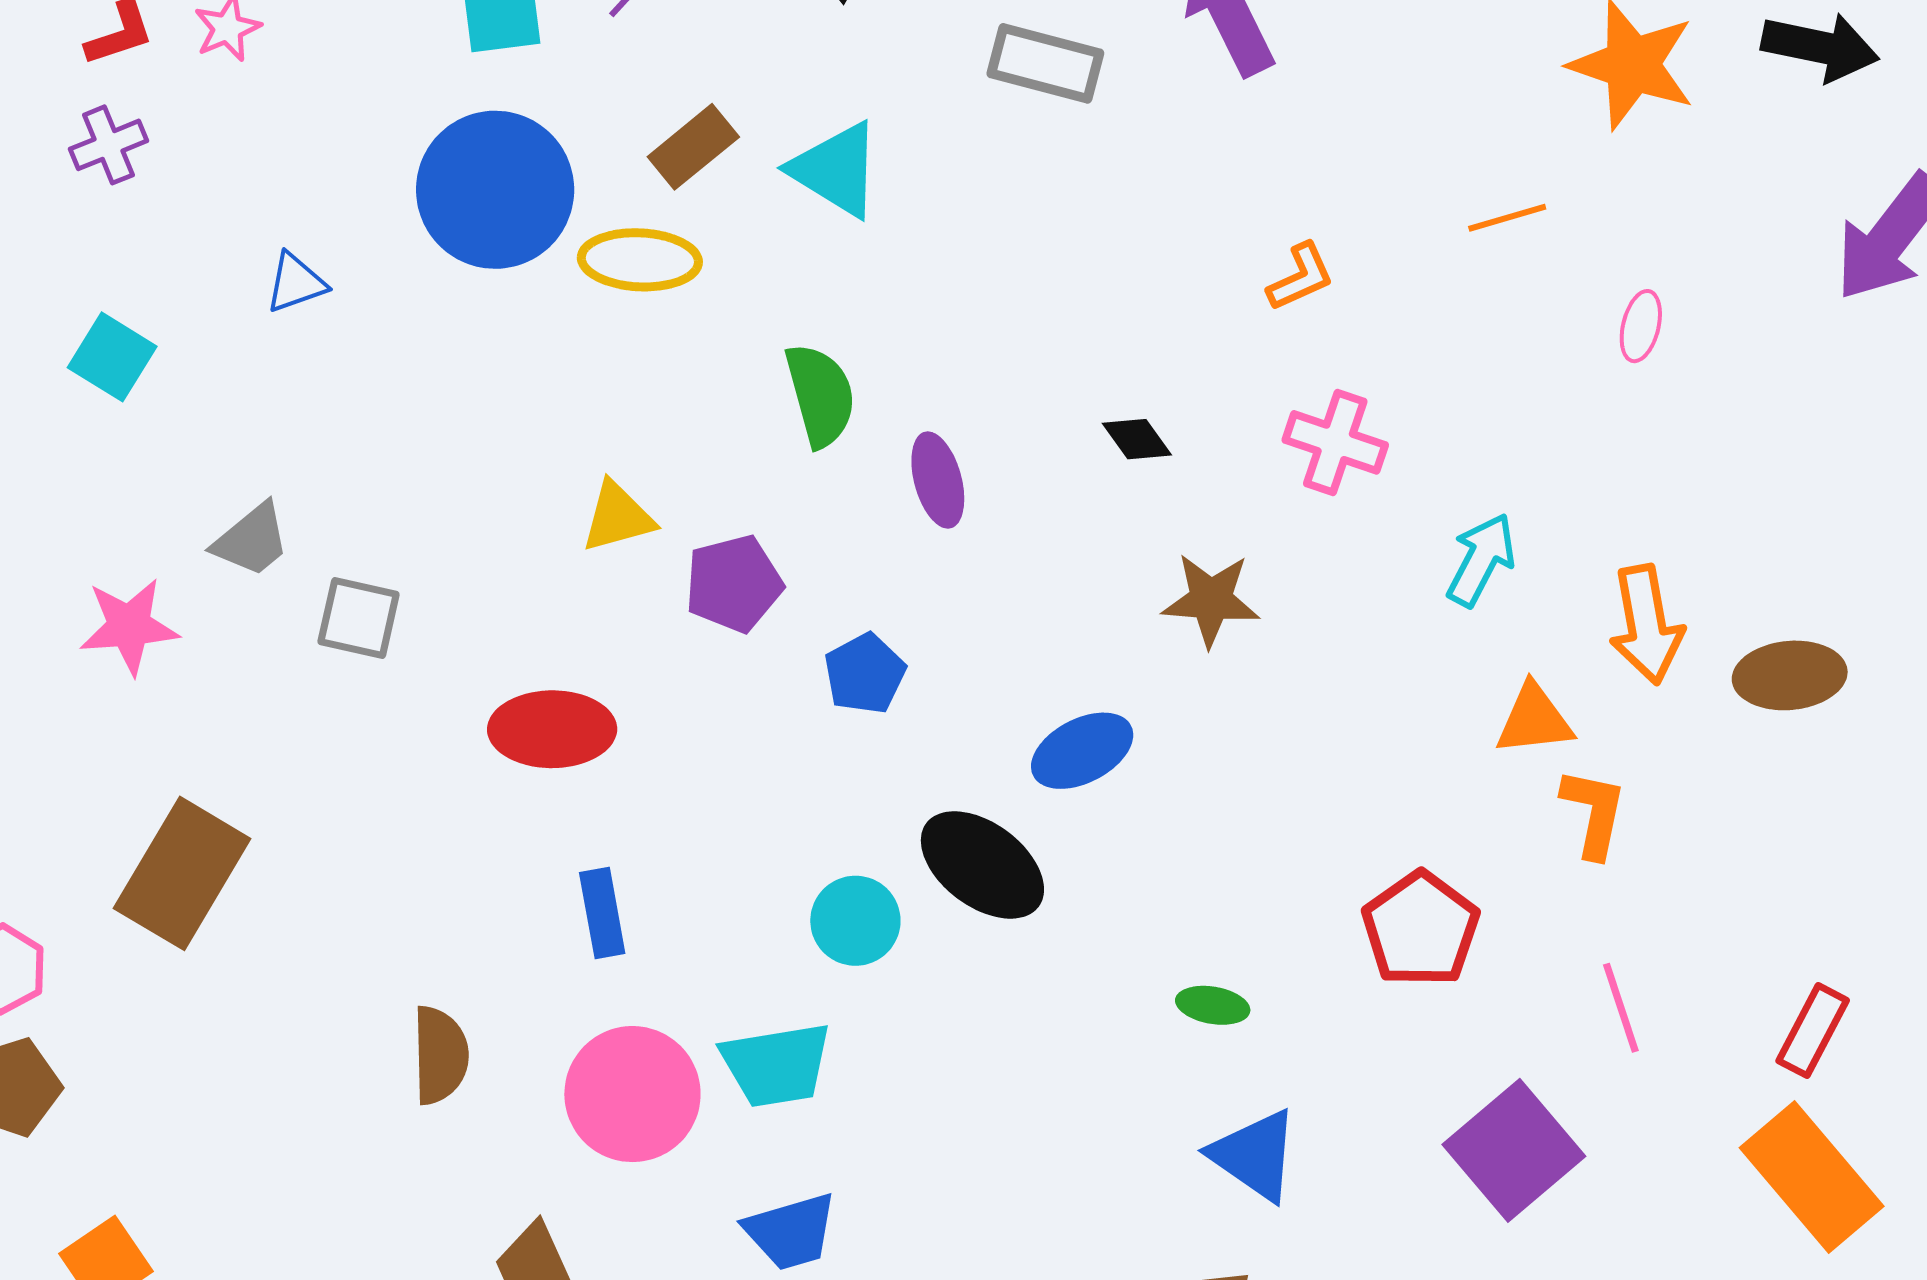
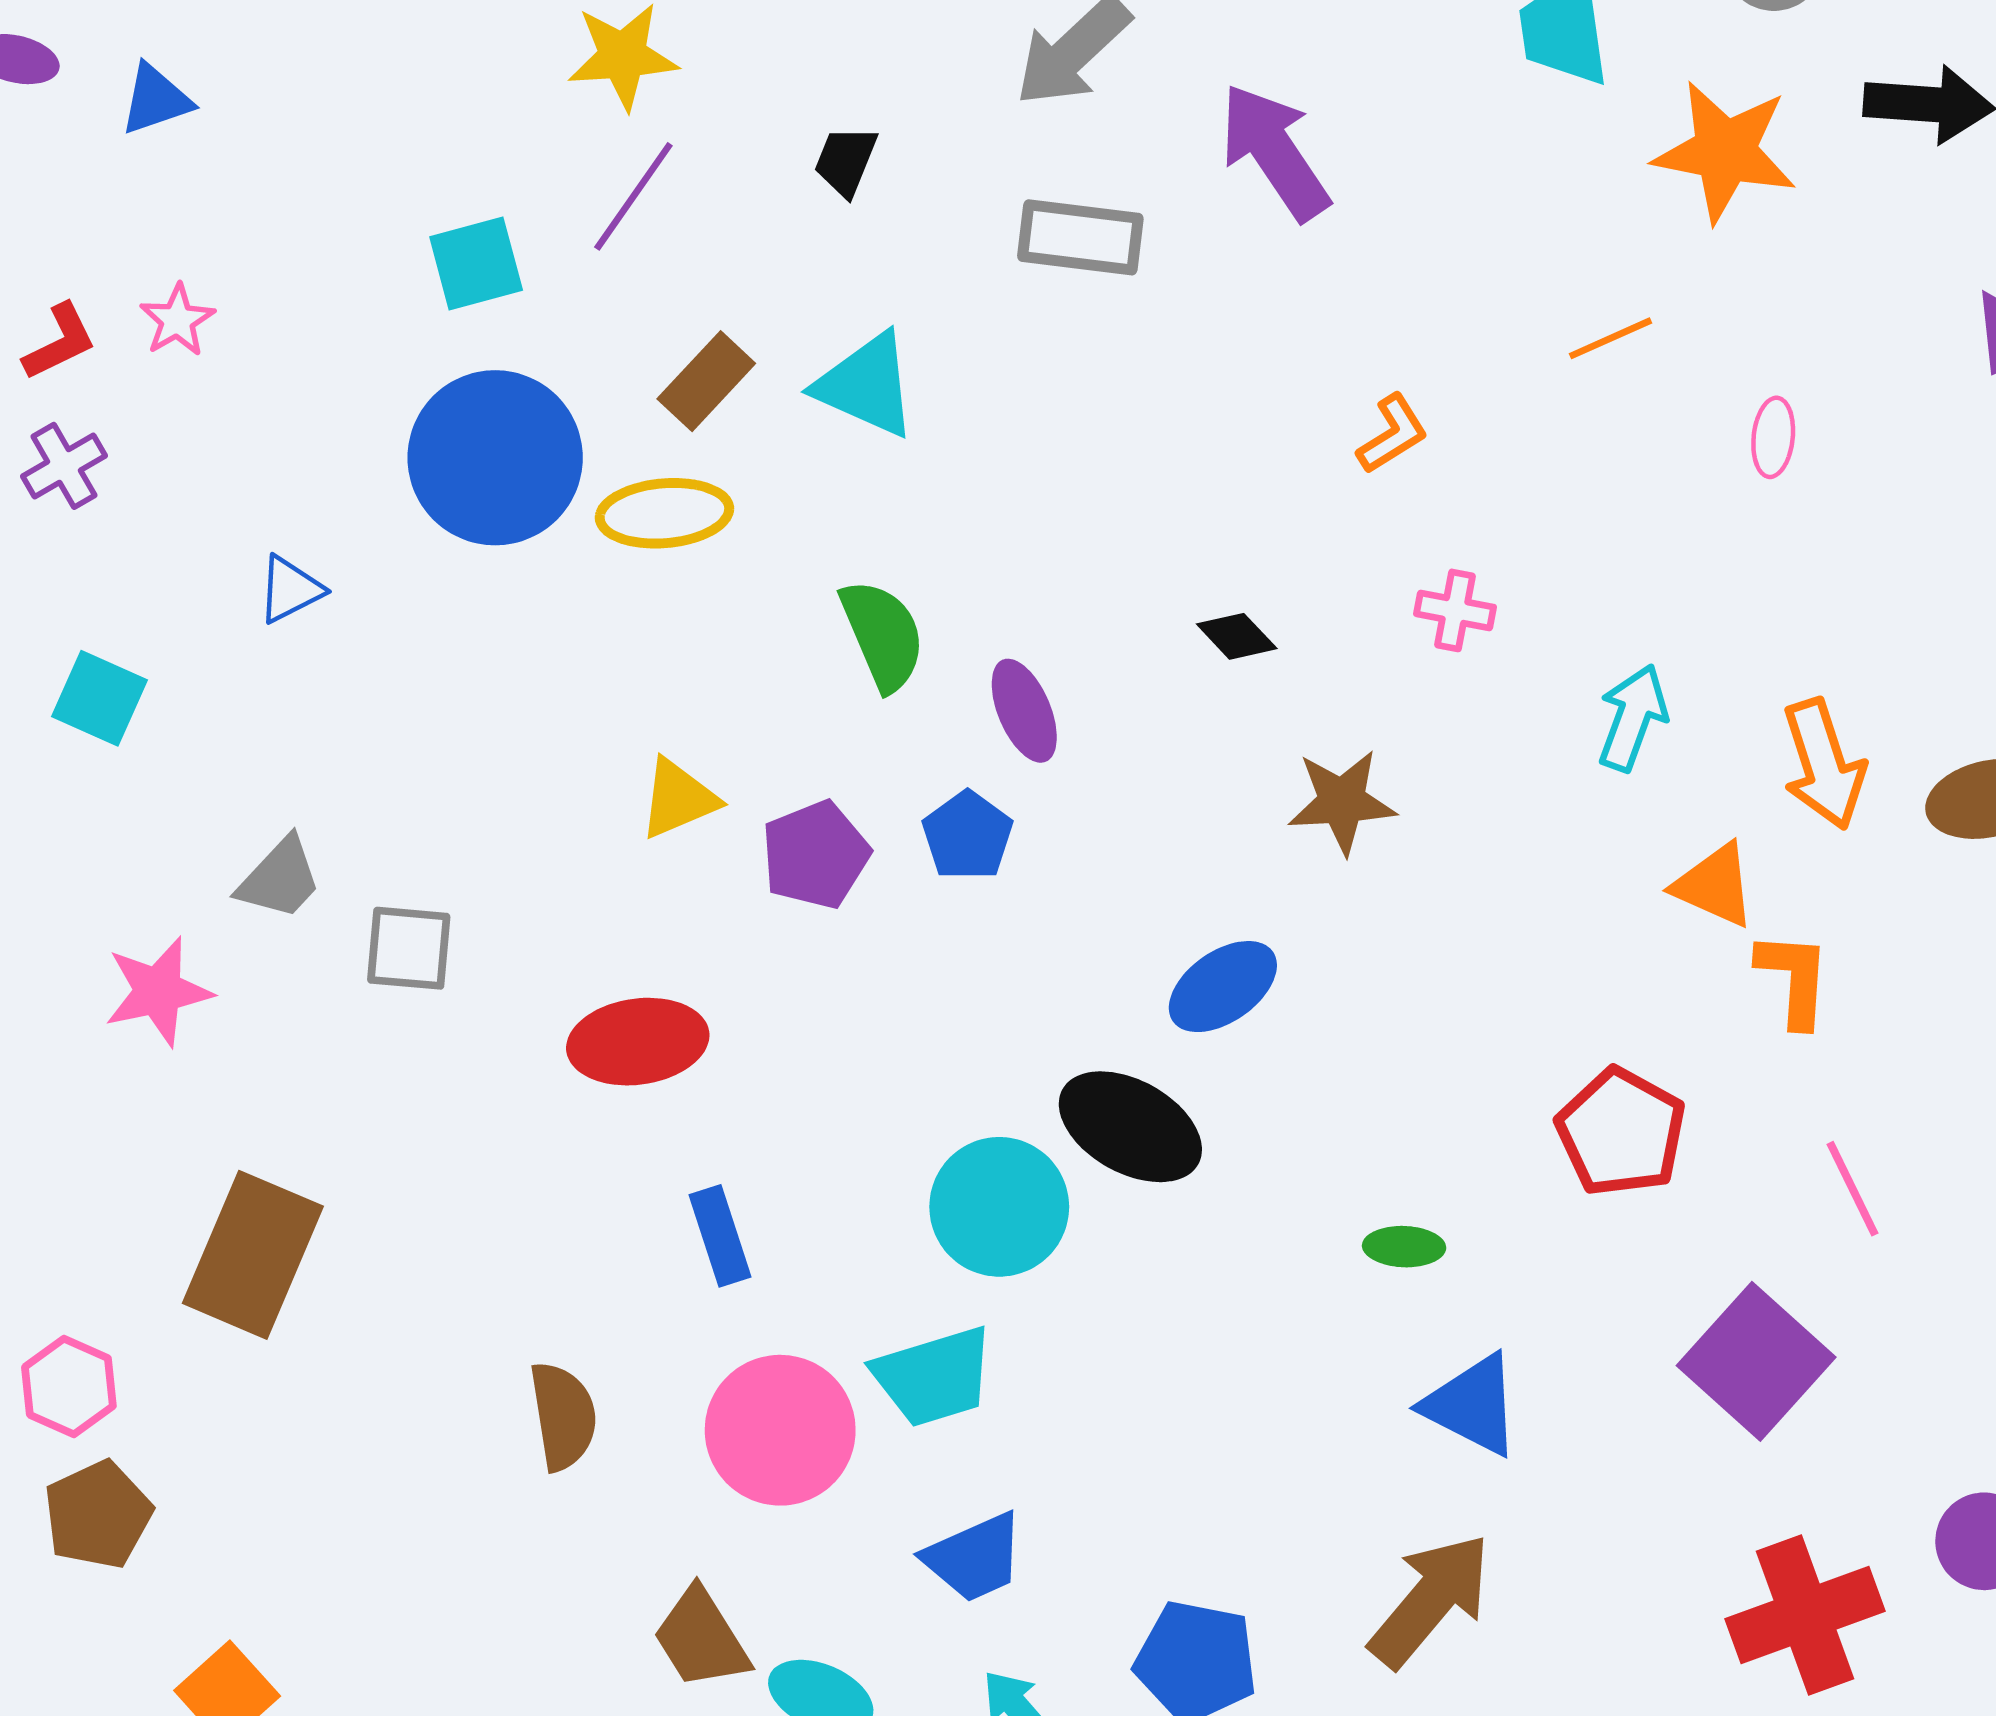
pink cross: (1335, 442) -> (1455, 610), size x0.7
blue pentagon: (865, 674) -> (968, 836), moved
orange triangle: (1534, 720) -> (1715, 885), turned 38
cyan circle: (855, 921) -> (999, 1207), size x1.4

